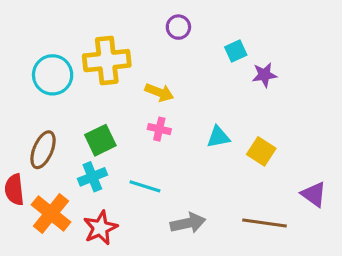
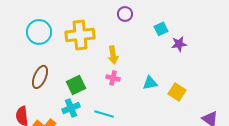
cyan circle: (53, 75) -> (39, 32), moved
yellow arrow: (159, 92) -> (113, 55), turned 60
brown ellipse: (43, 150) -> (40, 77), moved

